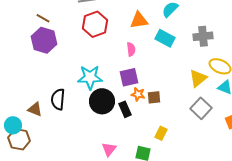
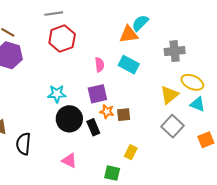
orange triangle: (139, 20) -> (129, 34), moved
cyan rectangle: (165, 38) -> (129, 65), moved
cyan star: (90, 77) -> (57, 94), size x0.7
black semicircle: (58, 99) -> (23, 144), moved
pink triangle: (109, 149) -> (69, 161), moved, turned -42

